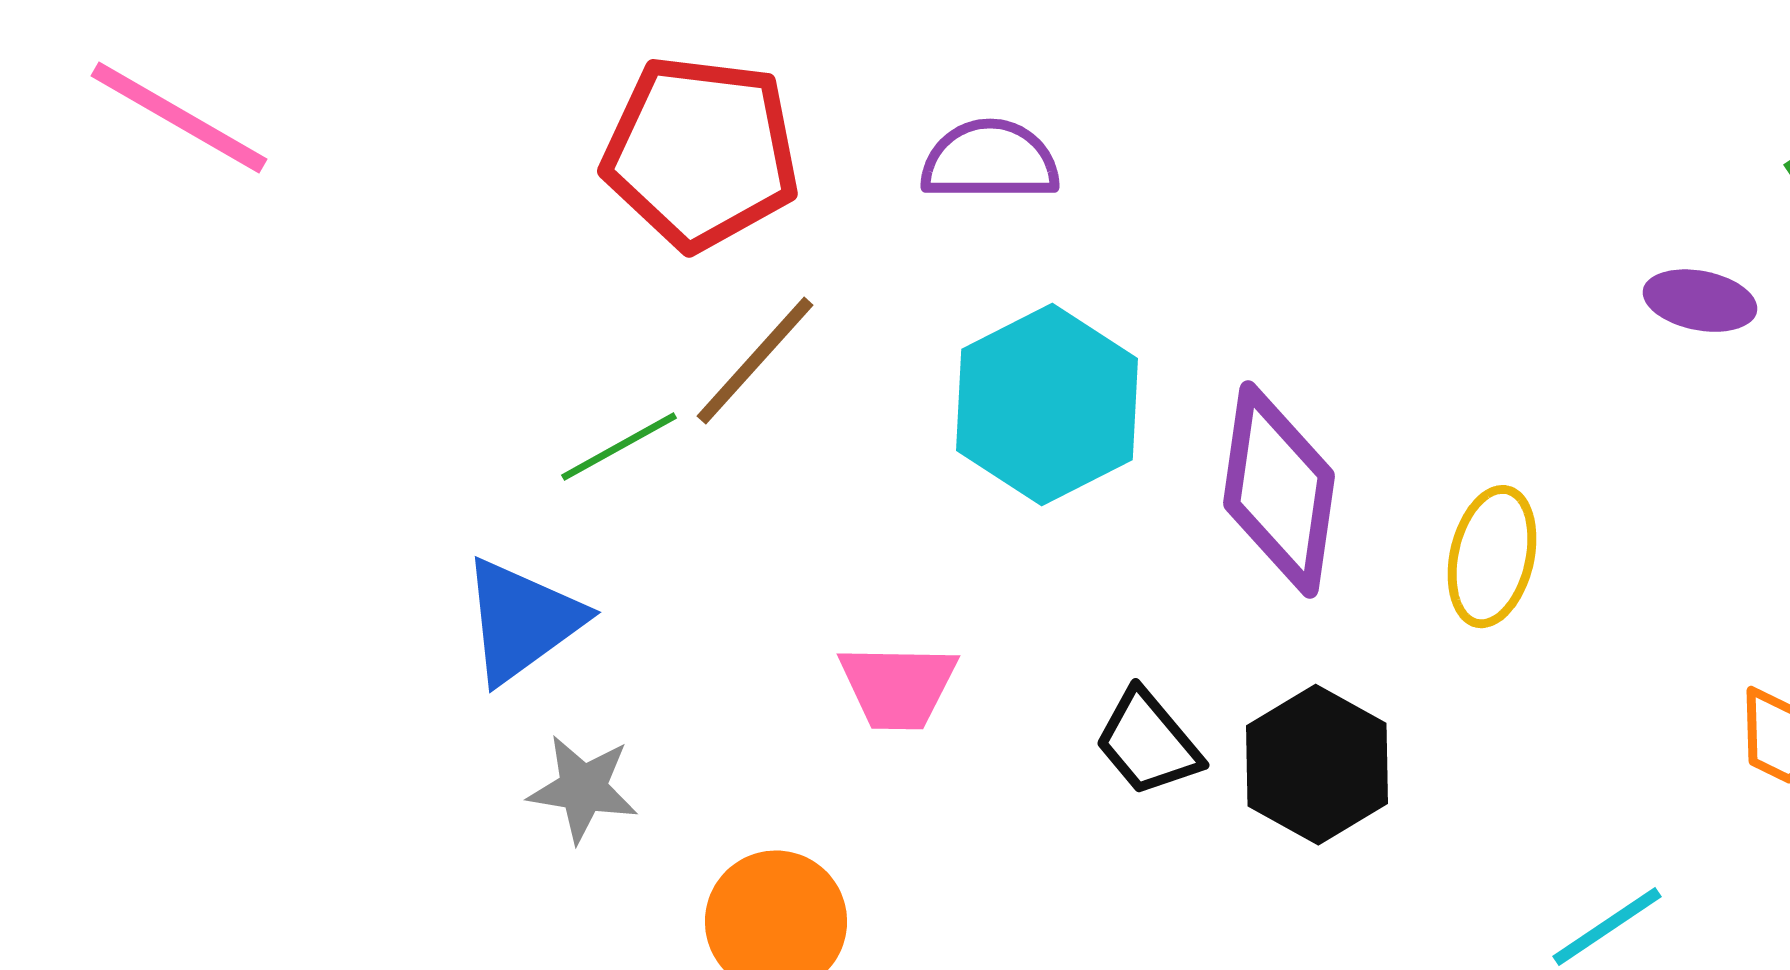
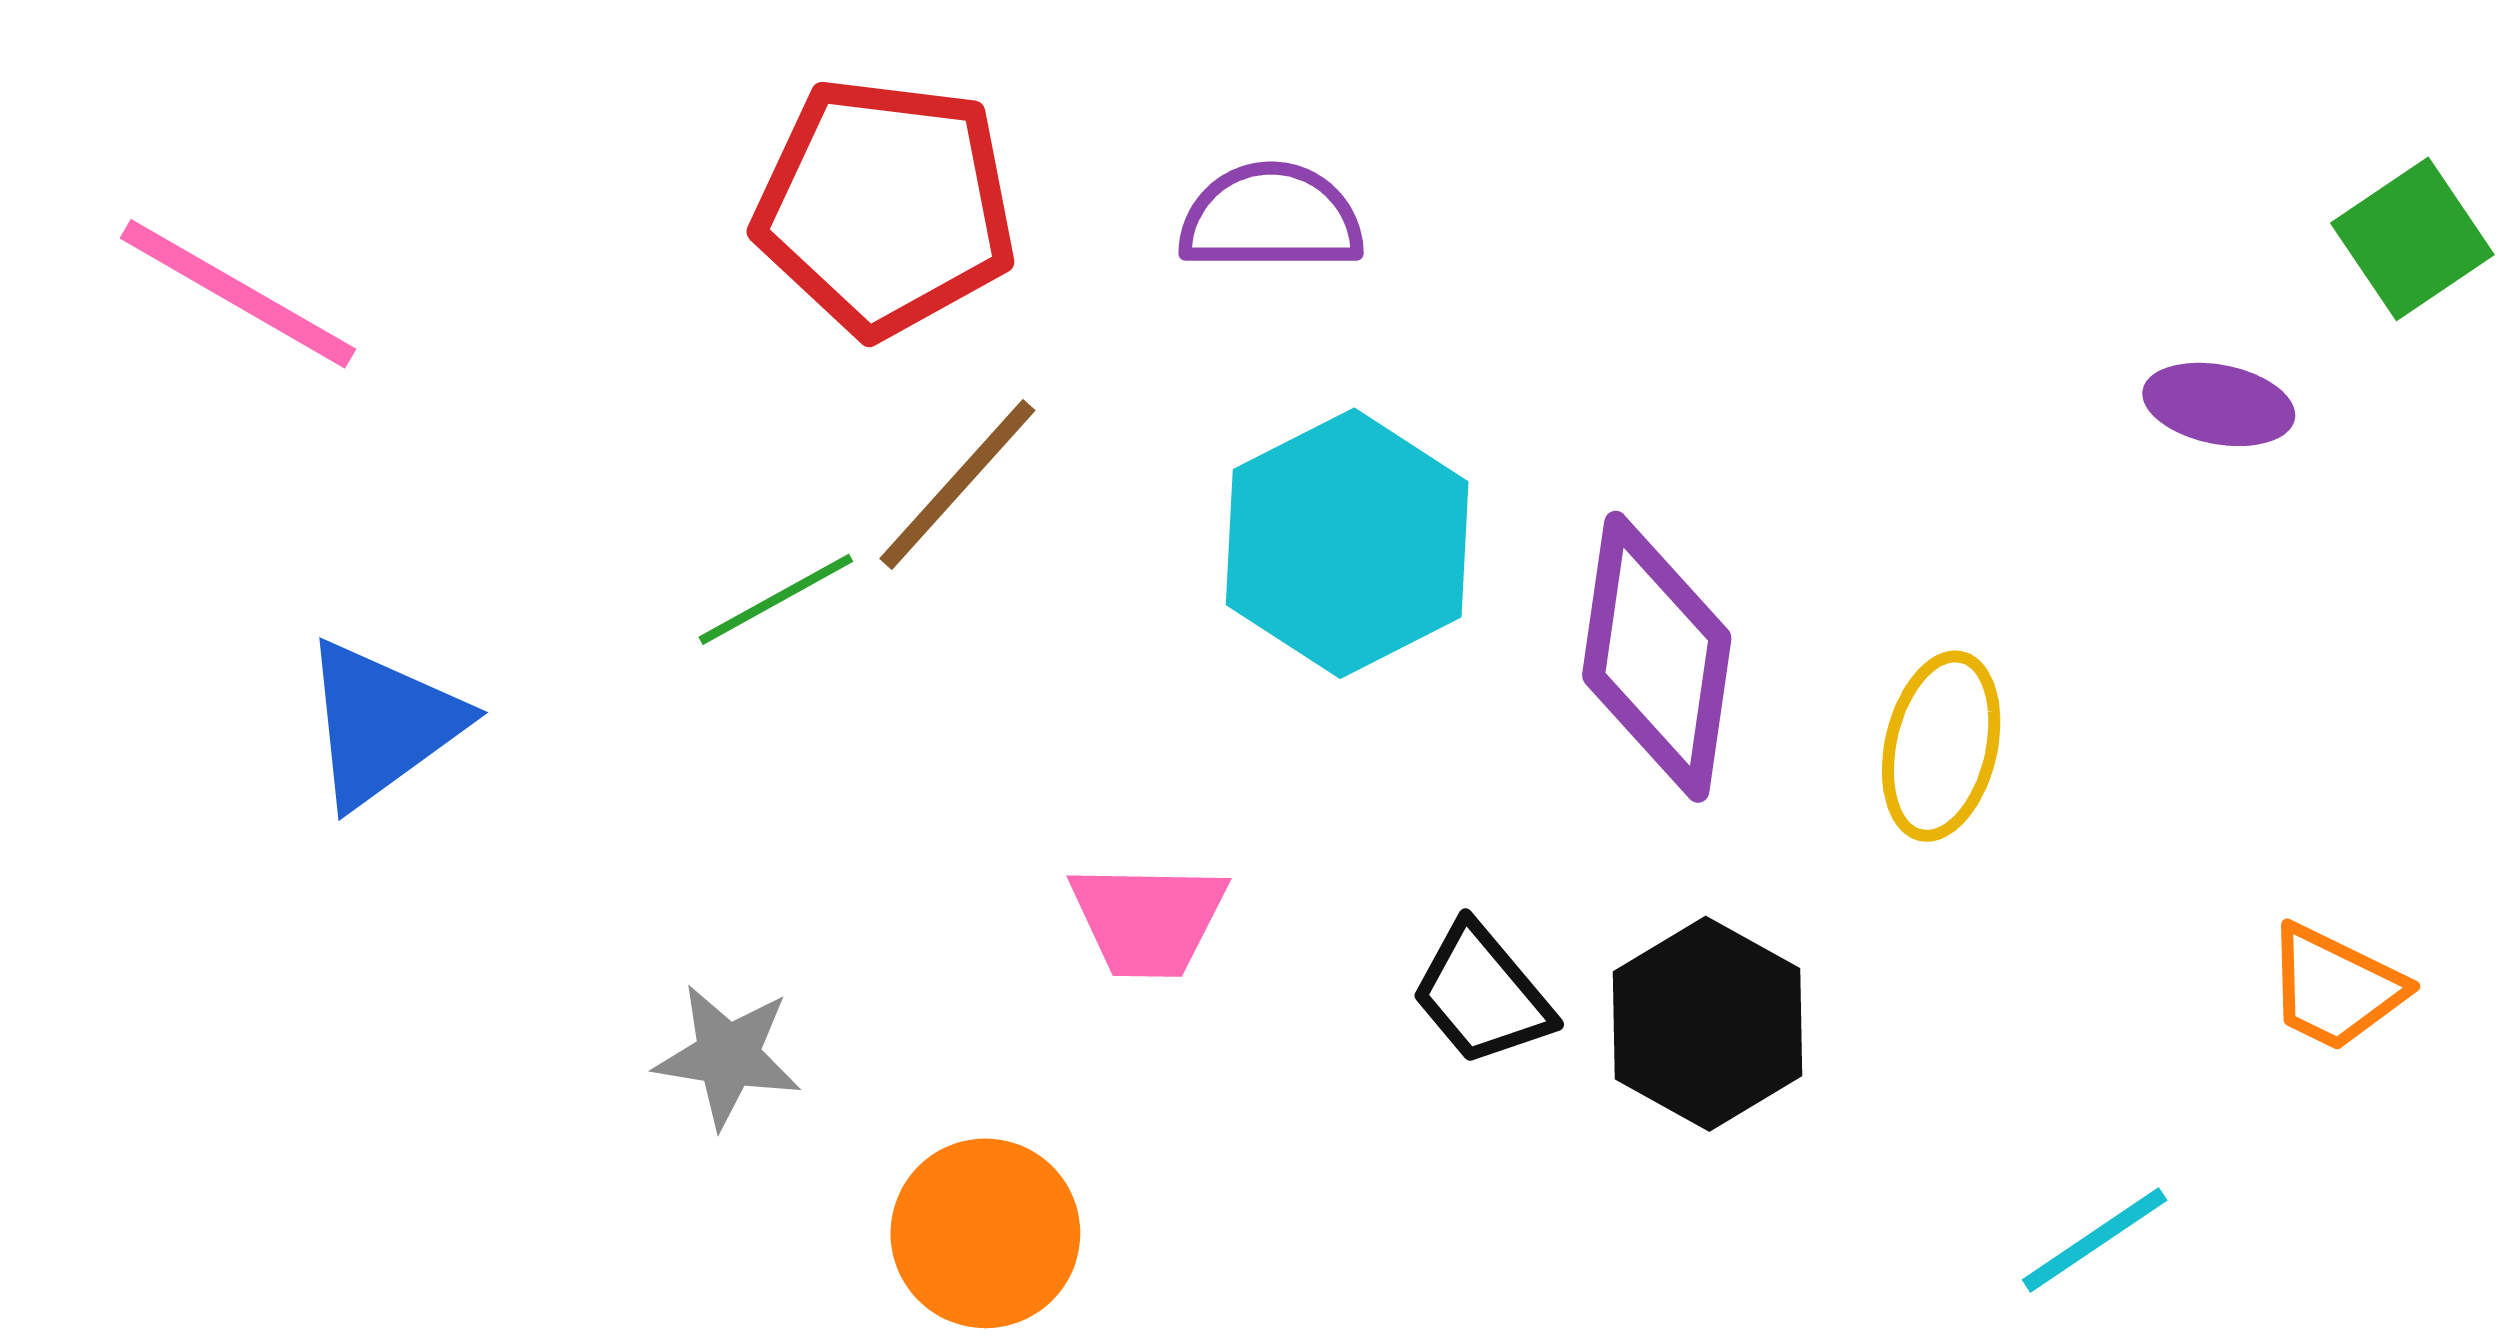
pink line: (179, 118) -> (238, 294), moved
blue triangle: (522, 621) -> (382, 723), moved

